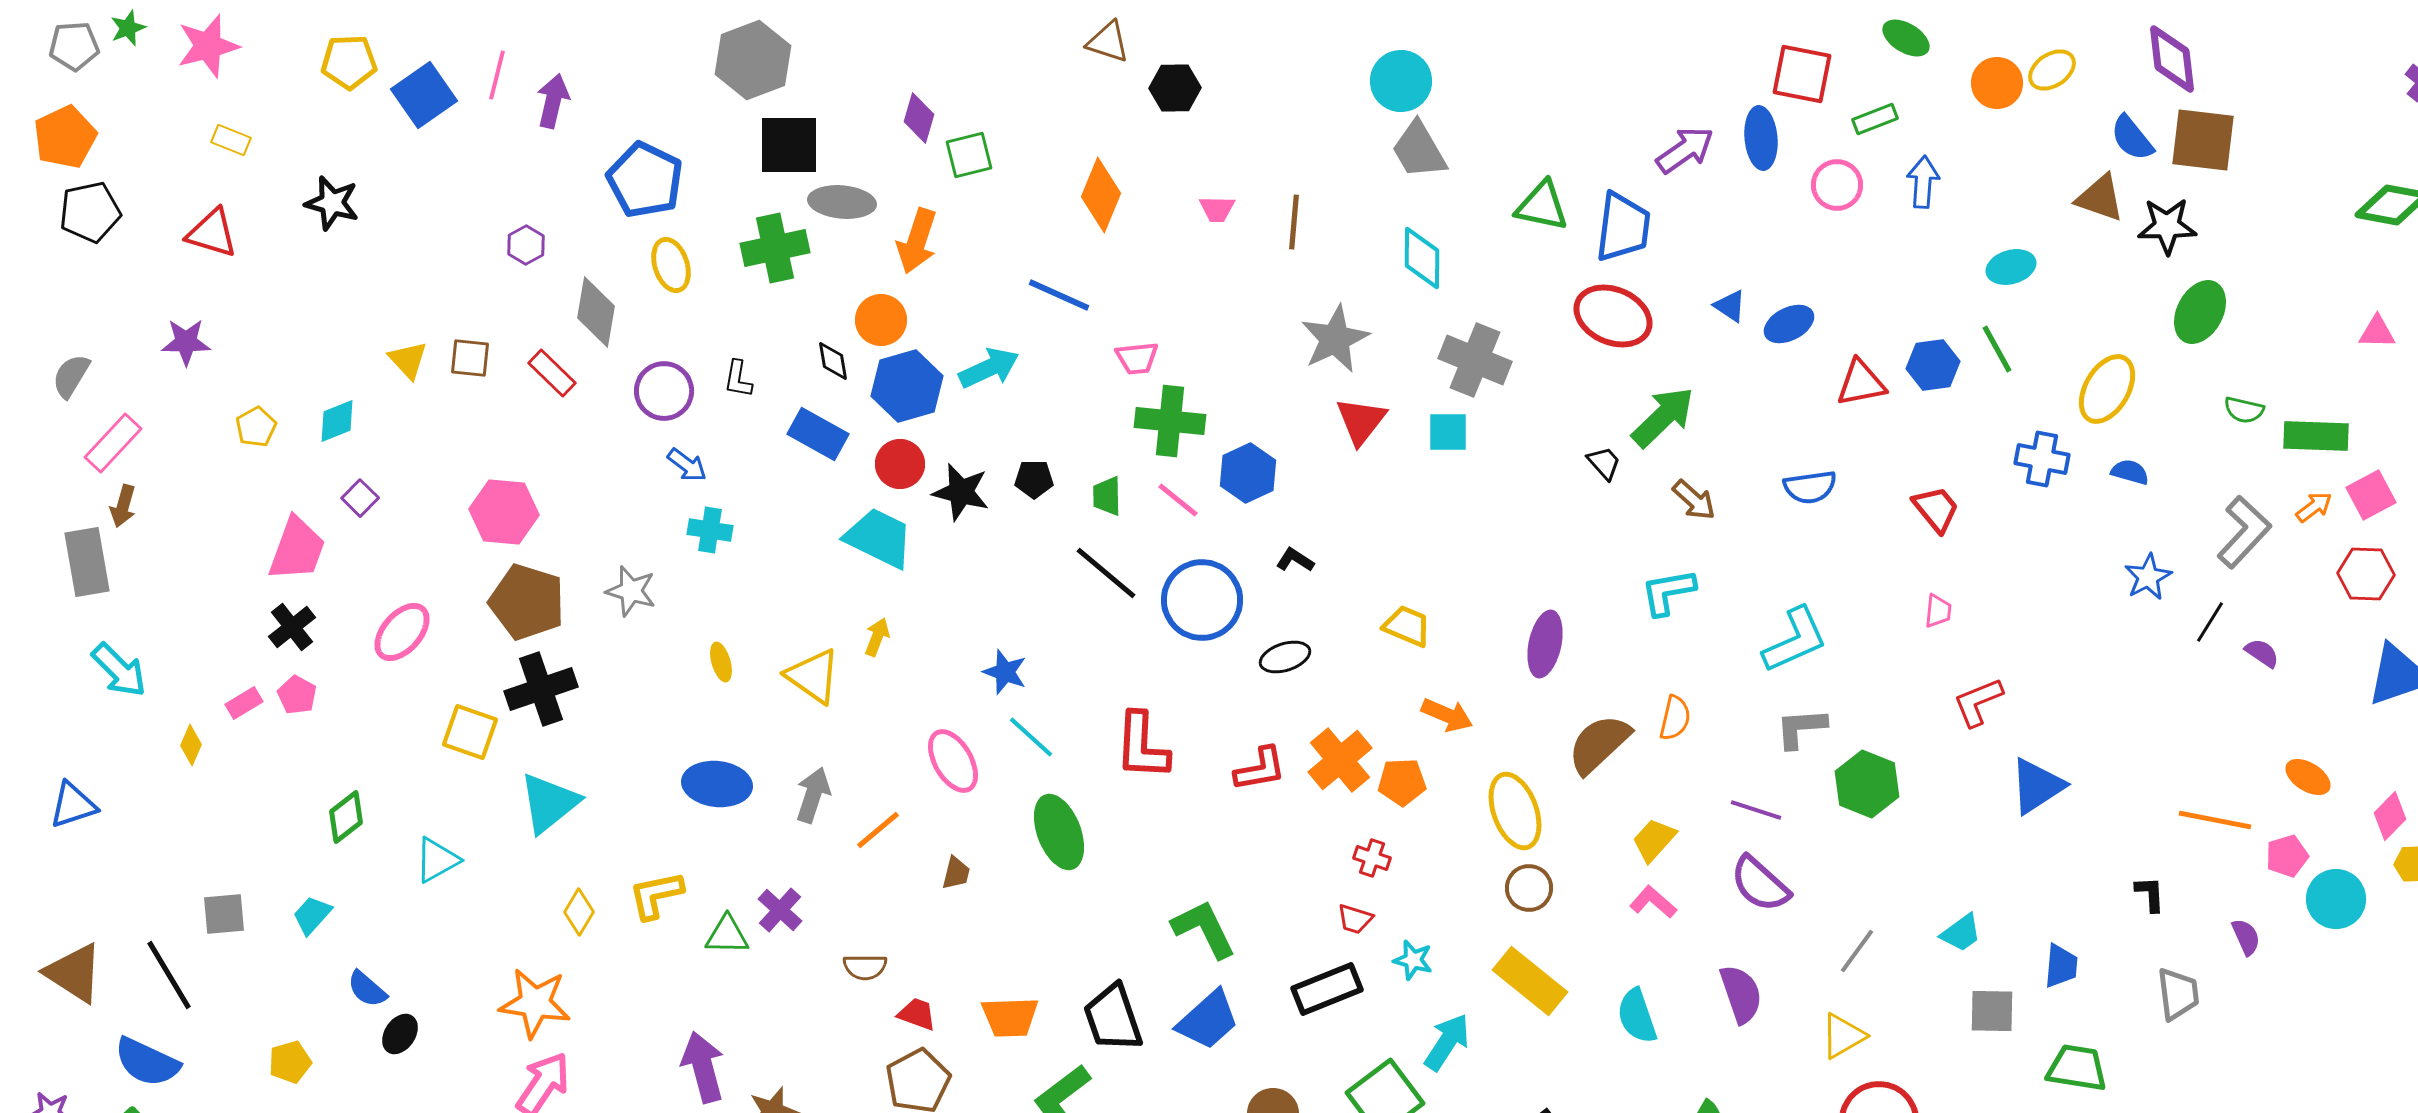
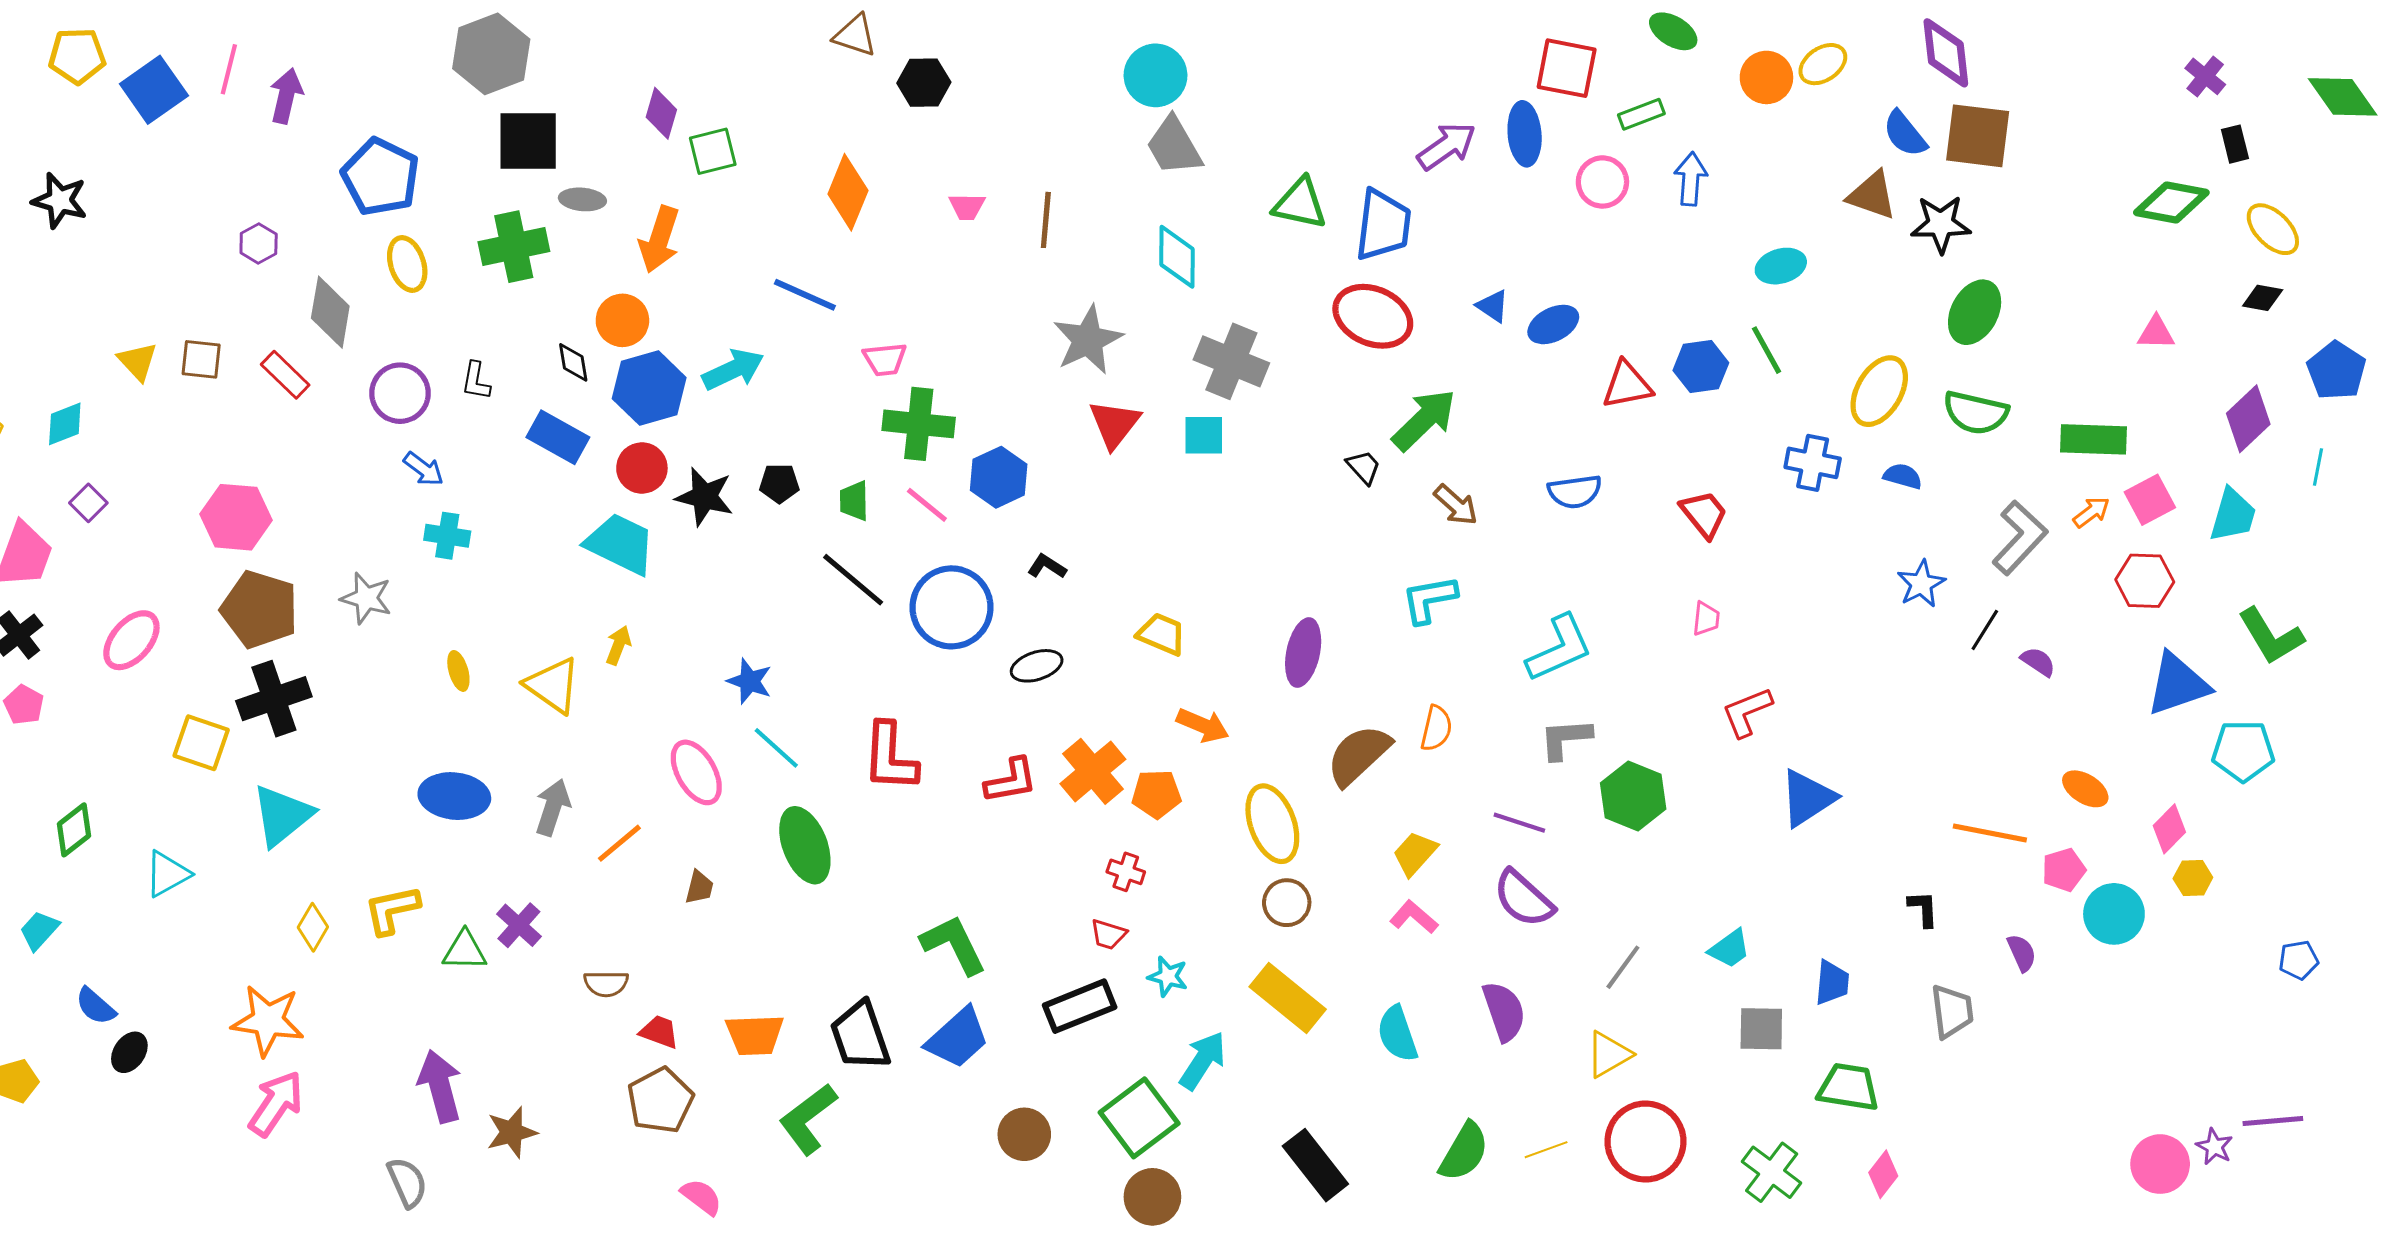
gray ellipse: (842, 202) -> (582, 199), size x0.7
green semicircle: (2244, 410) -> (1976, 413), moved, size x1.6

